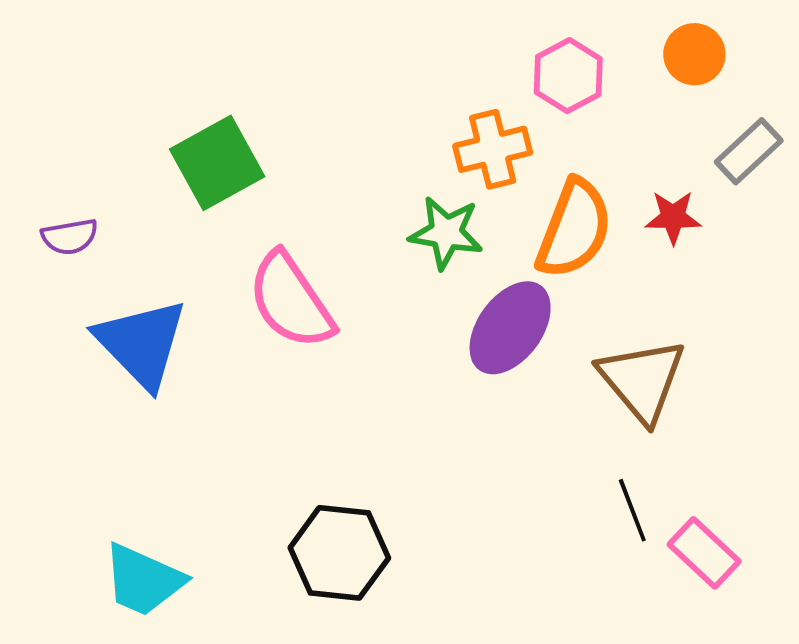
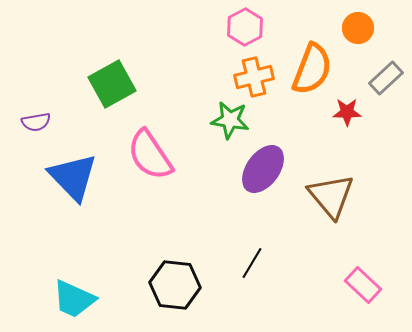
pink hexagon: (568, 76) -> (245, 27), moved
orange semicircle: (574, 229) -> (312, 69), moved
black line: (632, 510) -> (252, 263), moved, turned 52

